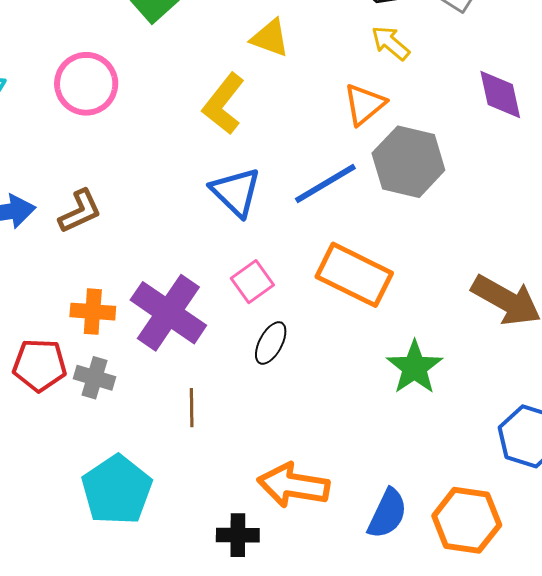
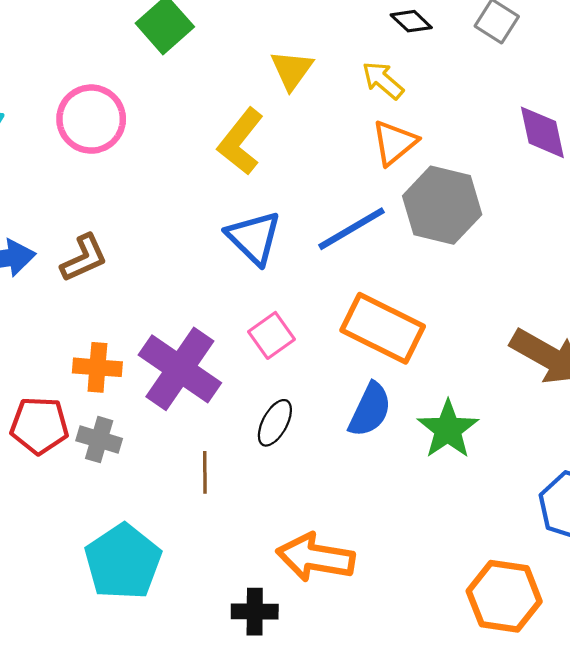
yellow triangle: (270, 38) -> (292, 70), turned 45
yellow arrow: (390, 43) -> (383, 80), moved
black ellipse: (271, 343) -> (275, 423), moved
blue semicircle: (387, 514) -> (370, 410), moved

